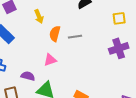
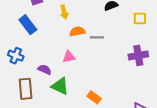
yellow square: (119, 18) -> (140, 18), moved
orange semicircle: (55, 34) -> (77, 32), turned 56

